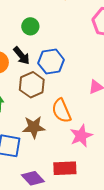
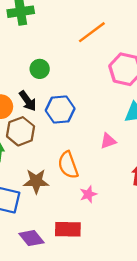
brown hexagon: (32, 85) -> (21, 131), moved
pink star: (81, 136) -> (88, 194), size x0.7

